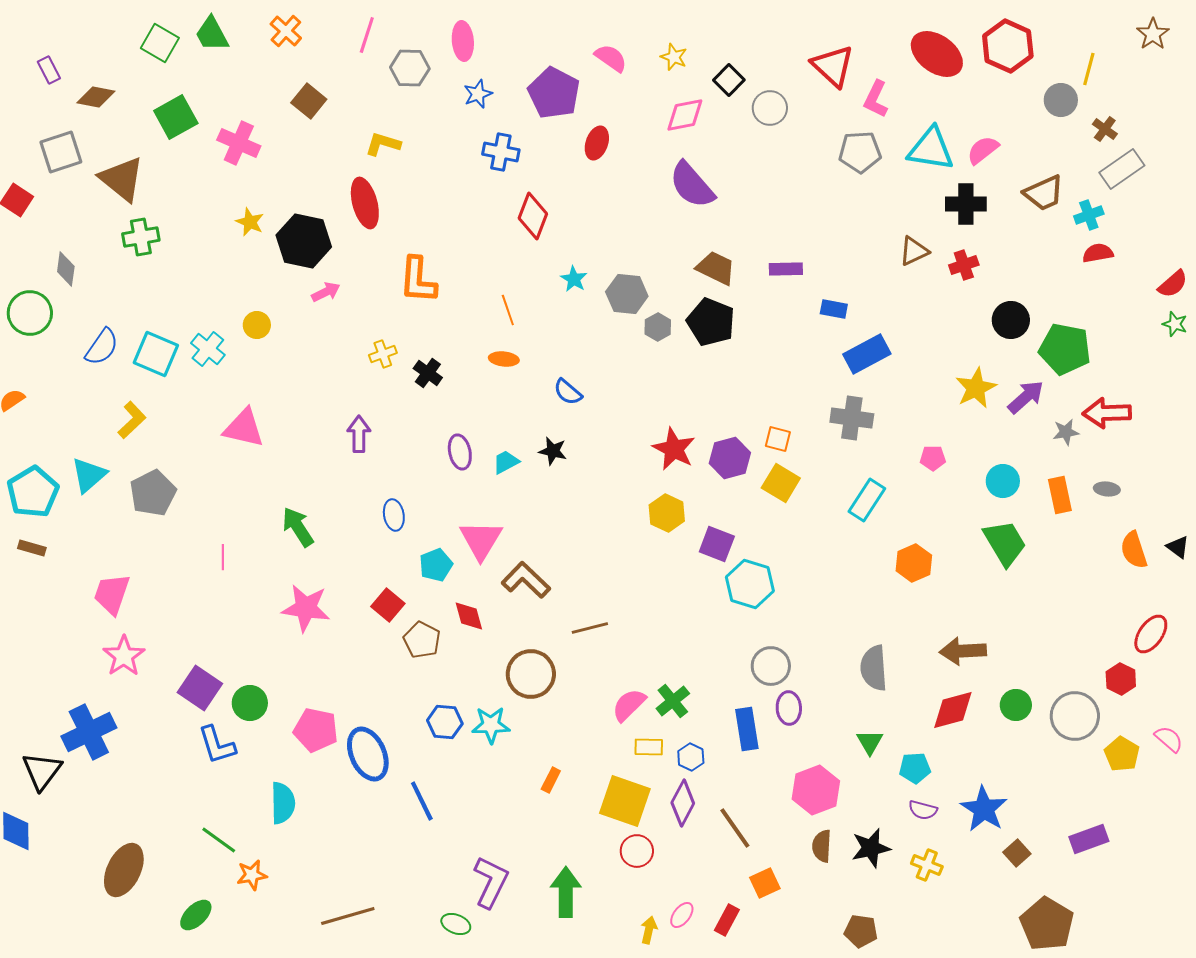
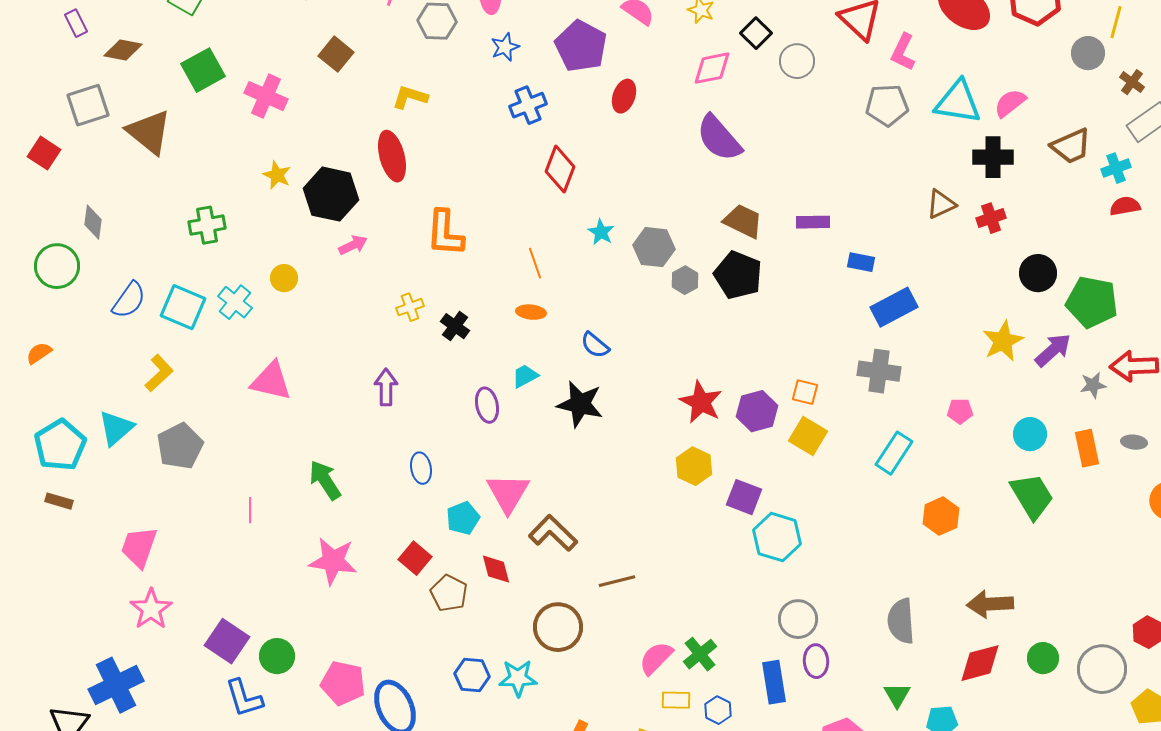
blue cross: (501, 152) -> (528, 105), turned -33
green cross: (141, 237) -> (207, 225), moved
black star: (553, 451) -> (580, 404), size x1.6
cyan trapezoid: (506, 462) -> (525, 376), moved

